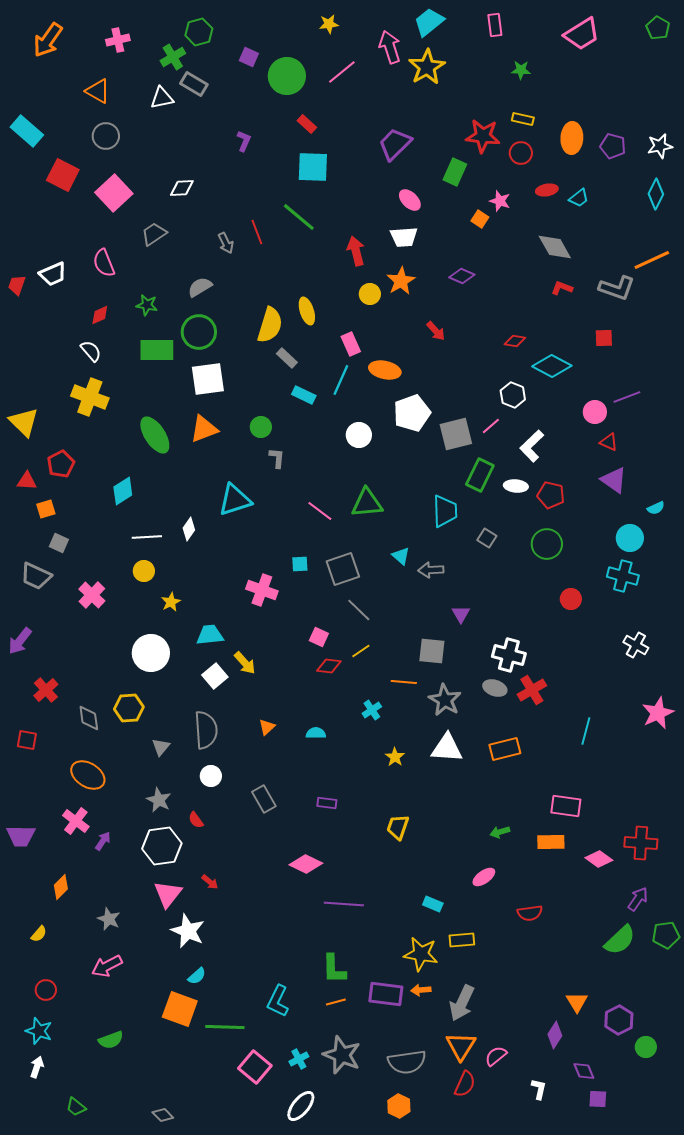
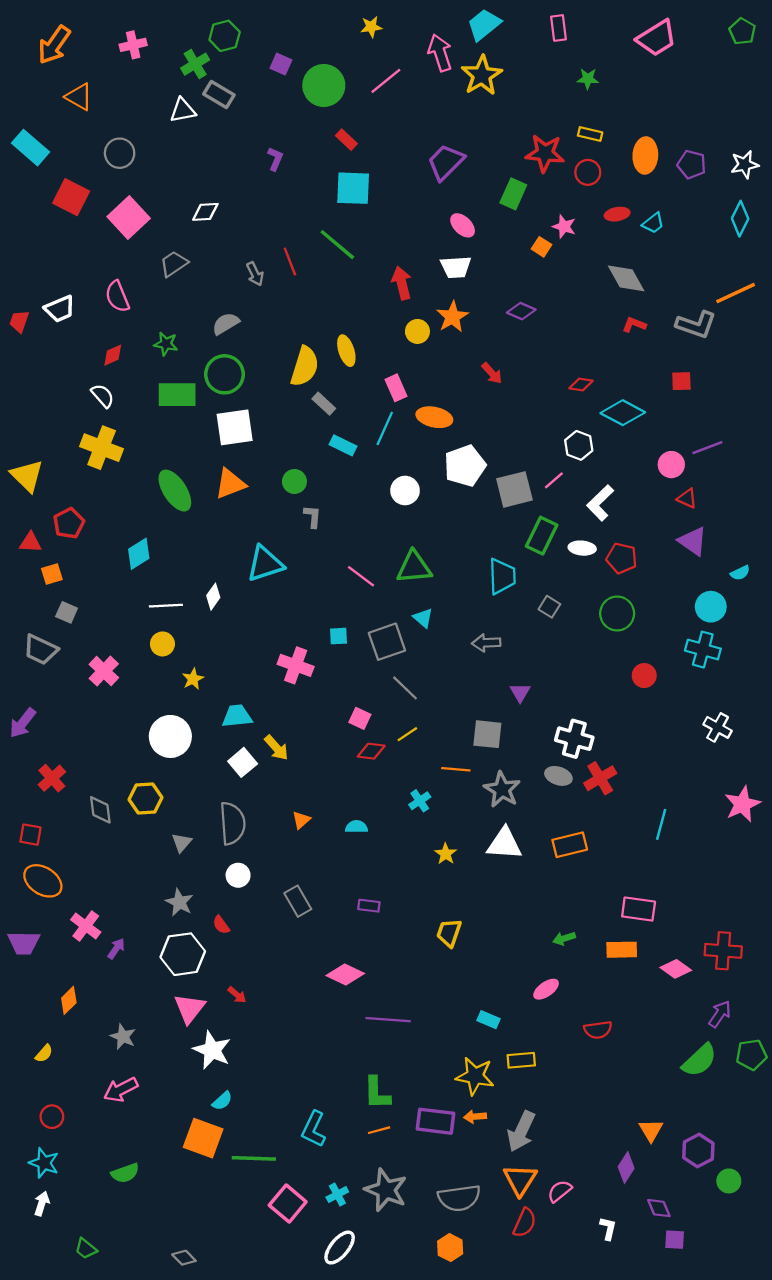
orange triangle: (98, 91) -> (79, 97), moved
cyan triangle: (401, 556) -> (423, 618), moved
orange ellipse: (88, 775) -> (43, 881), moved

